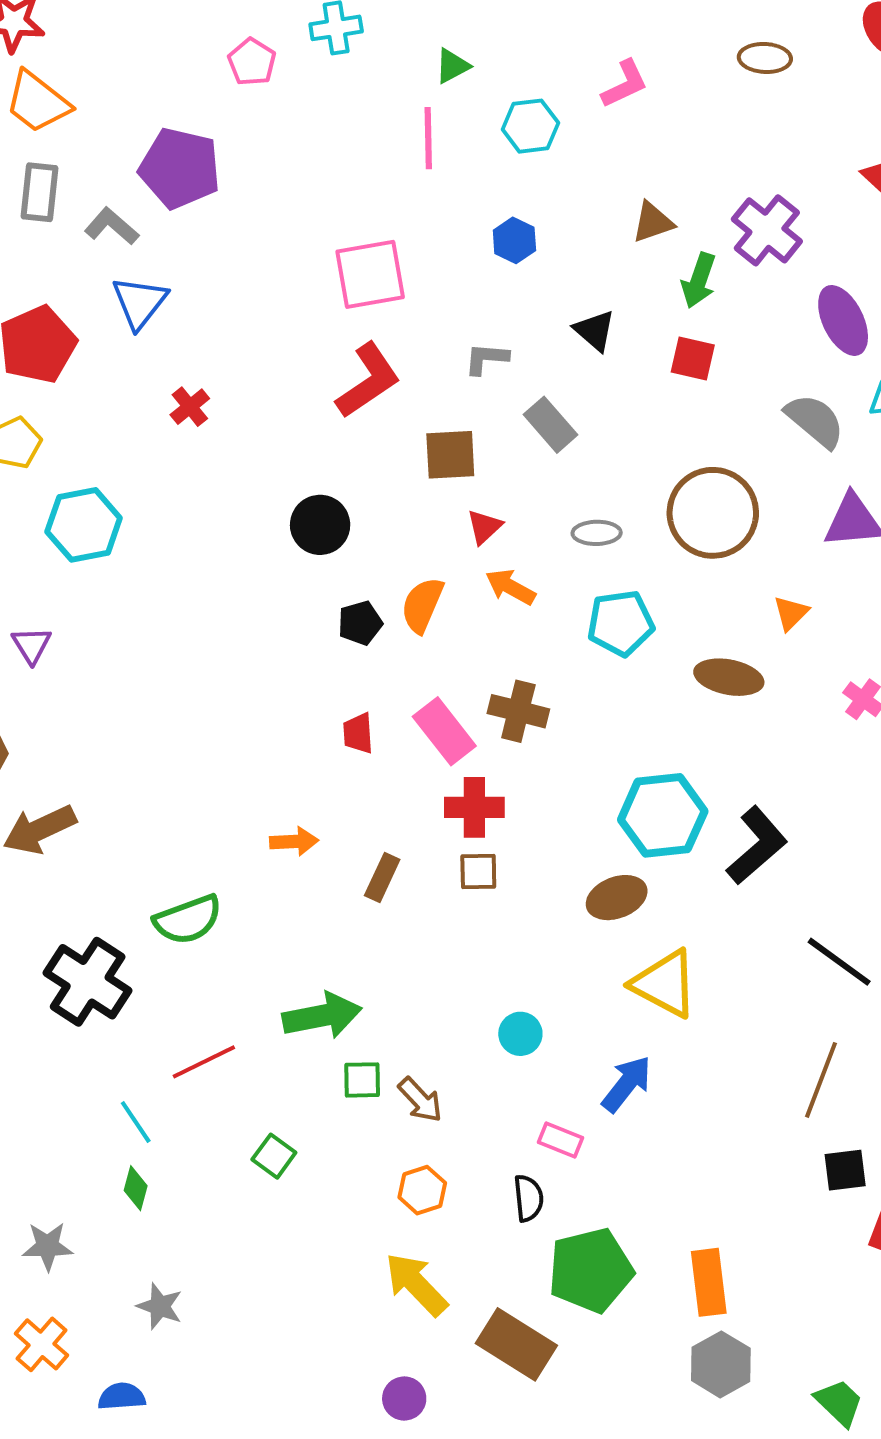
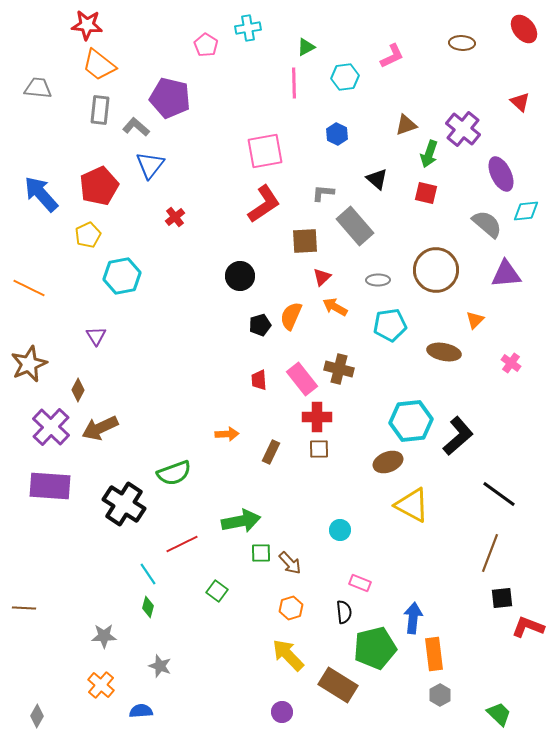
gray rectangle: (550, 425) -> (355, 226), size x1.4
blue arrow: (627, 1084) -> (413, 618), moved, turned -32
gray hexagon: (721, 1364) -> (440, 695), size x0.7

